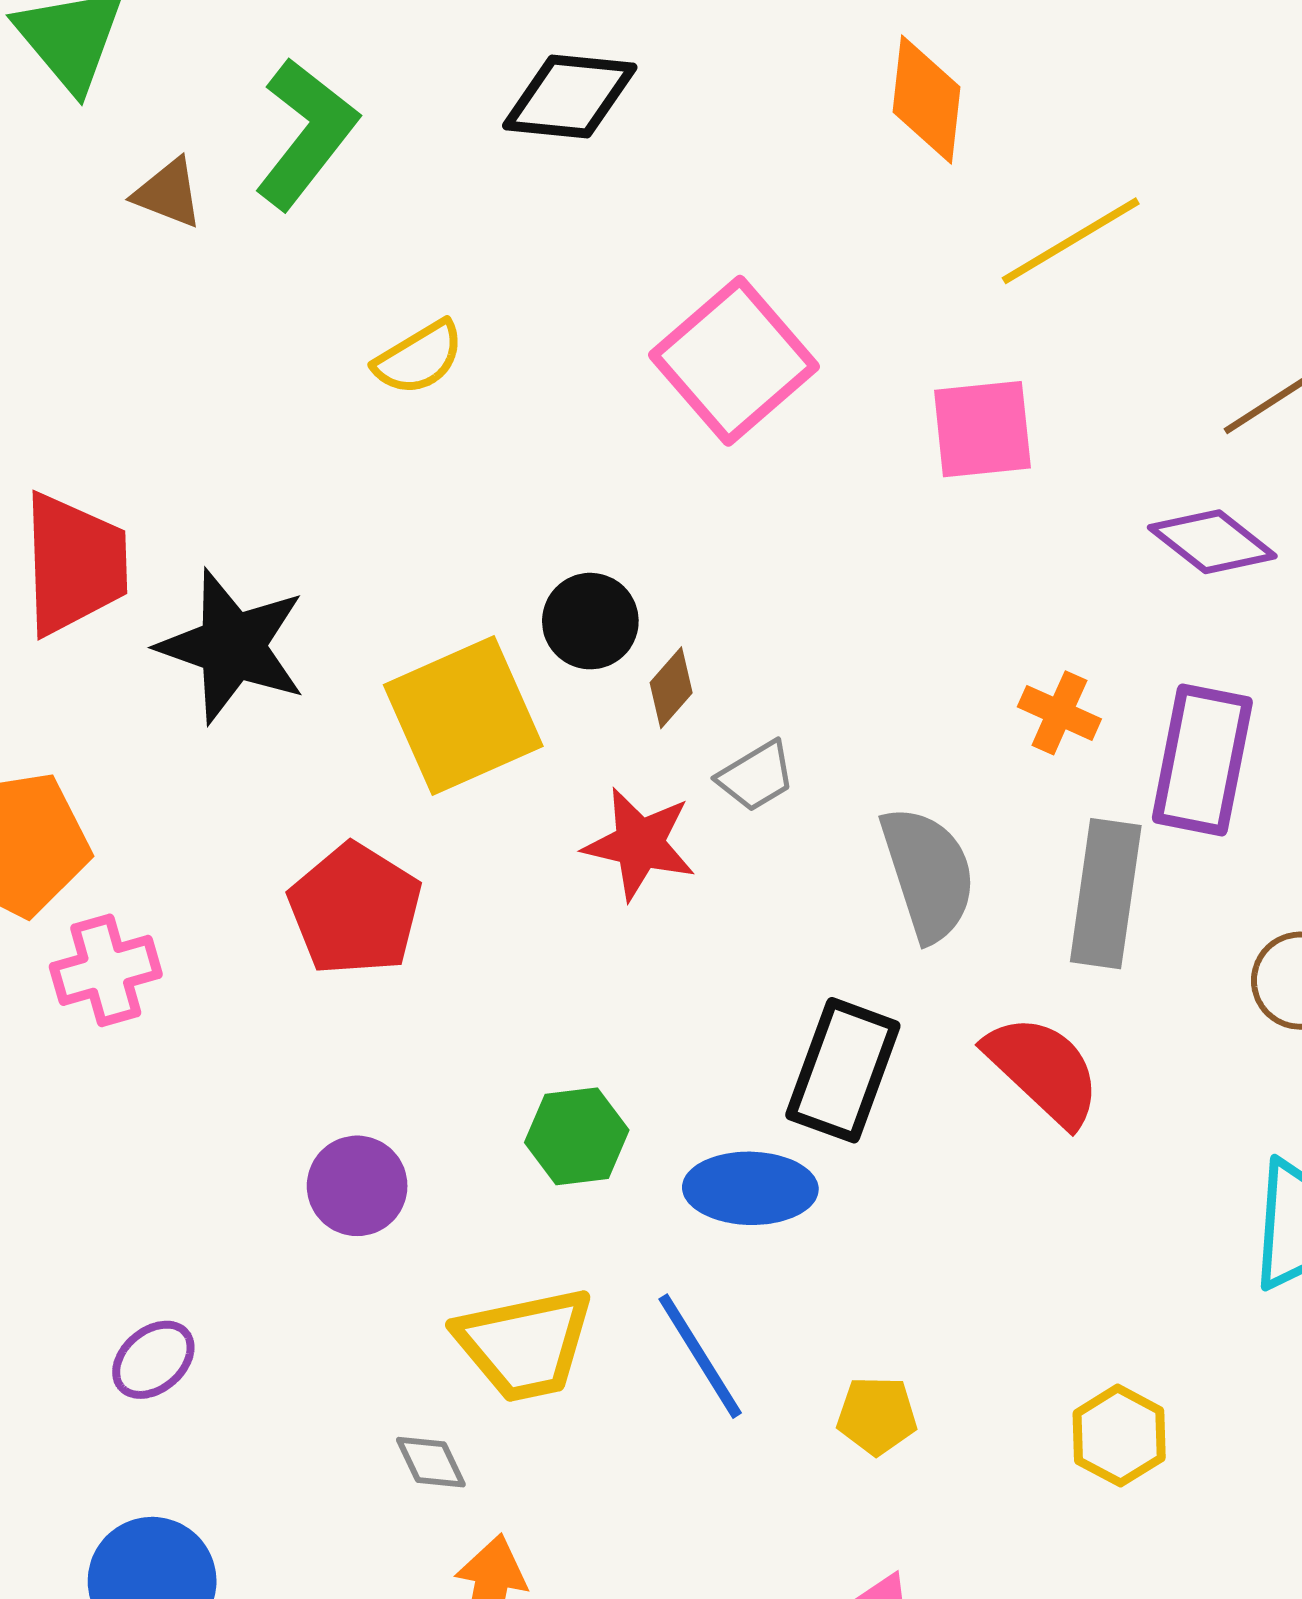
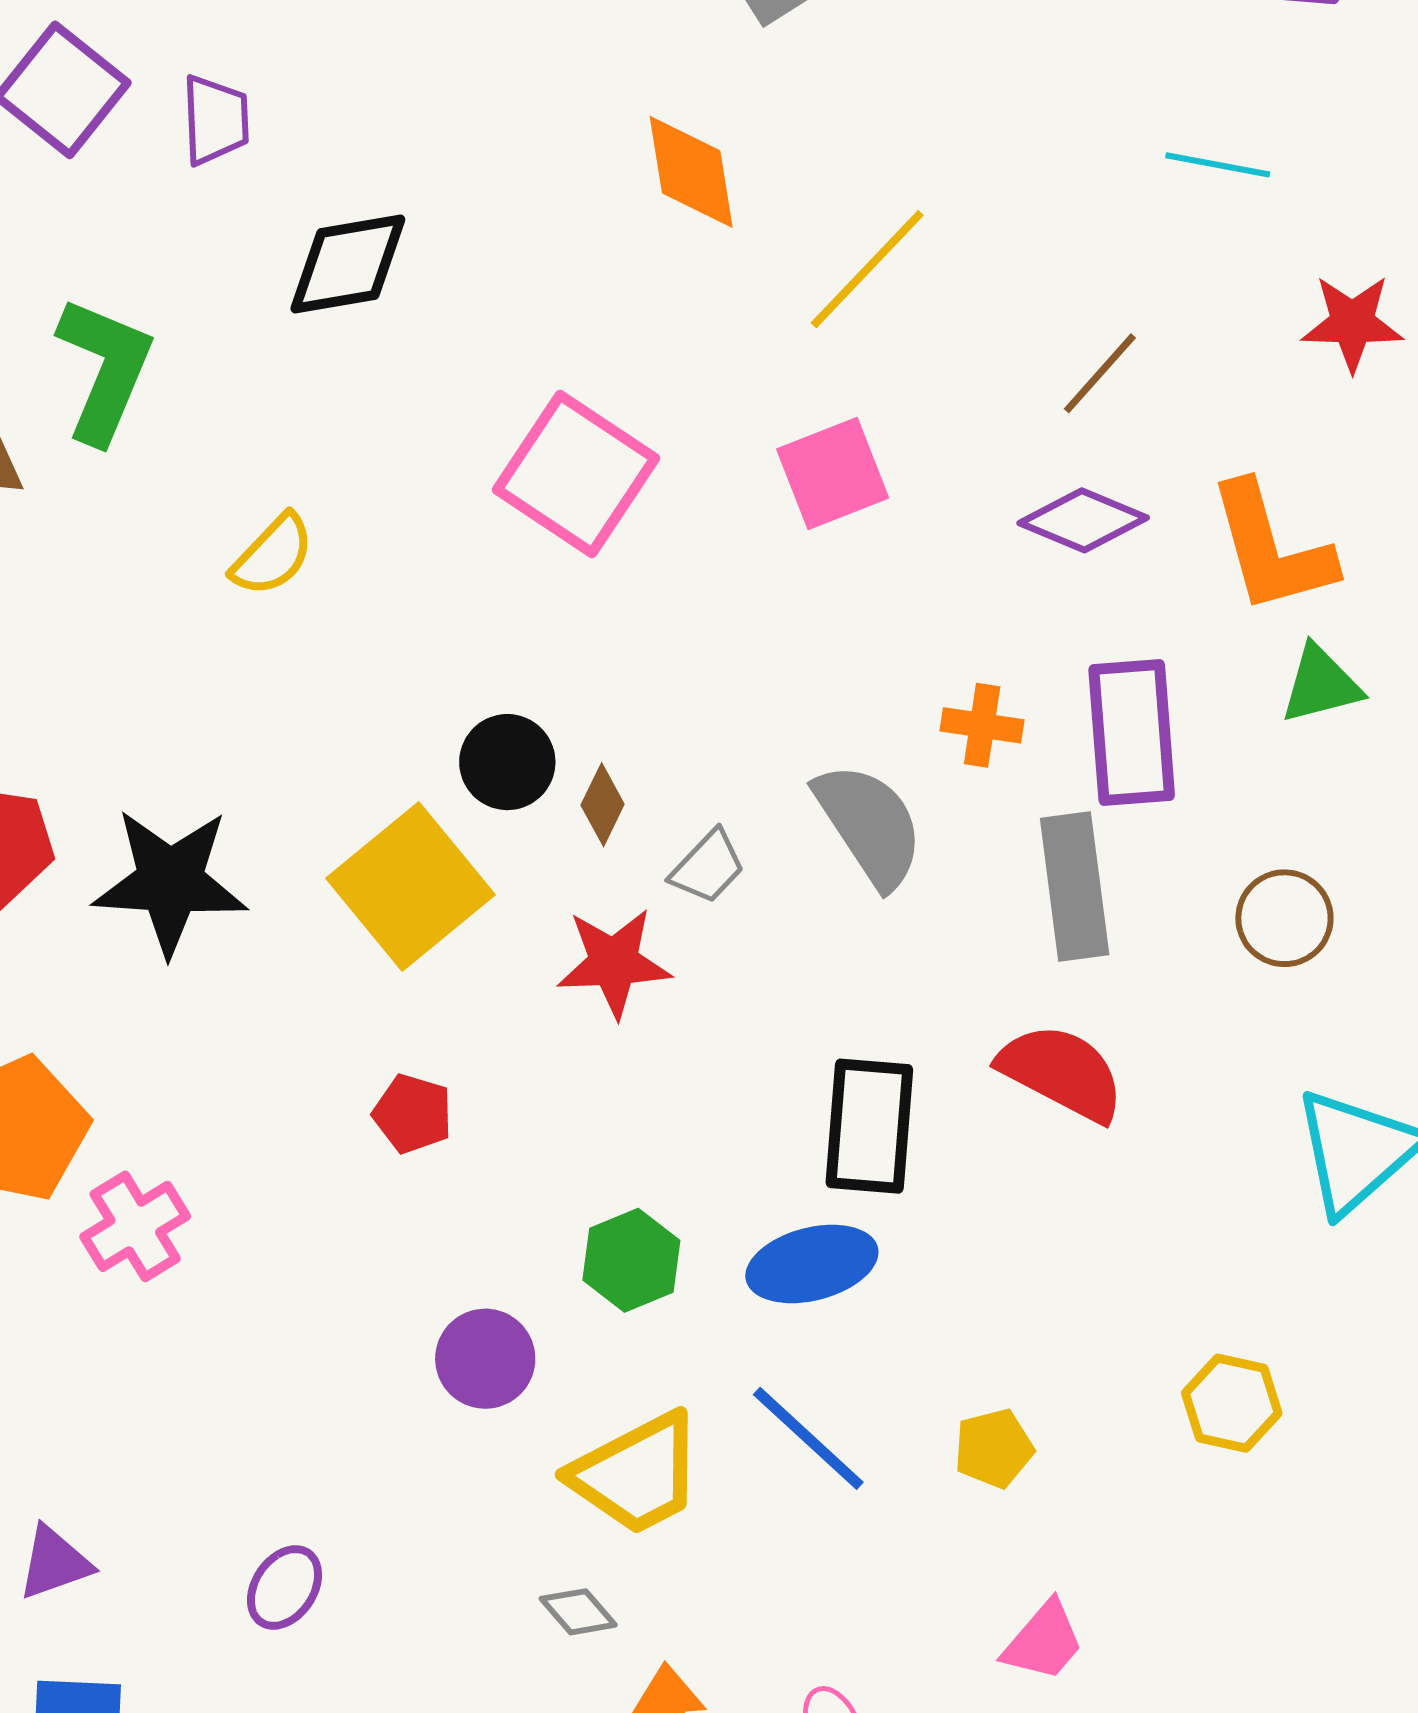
gray semicircle: (928, 874) -> (869, 825), moved
red pentagon: (355, 909) -> (413, 1114), moved, size x0.6
purple circle: (357, 1186) -> (485, 1359), moved

